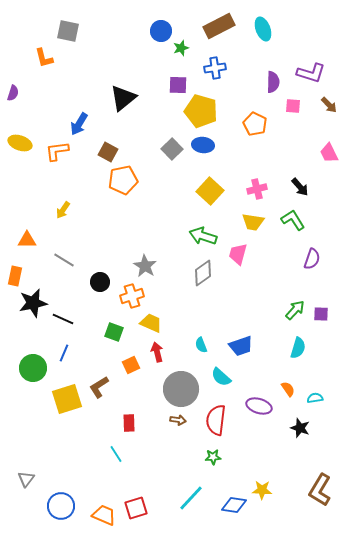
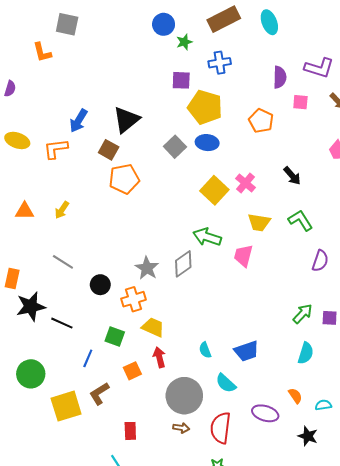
black triangle: (123, 98) -> (126, 120), moved
black arrow: (300, 187) -> (292, 176), moved
pink cross: (257, 189) -> (246, 183), moved, turned -36
orange triangle: (27, 240) -> (25, 211), moved
gray diamond: (203, 273) -> (183, 264), moved
blue line: (64, 353) -> (88, 358), moved

